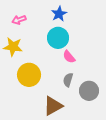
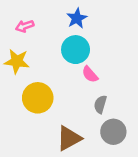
gray semicircle: (68, 80) -> (100, 104), moved
gray circle: (89, 91) -> (113, 132), moved

